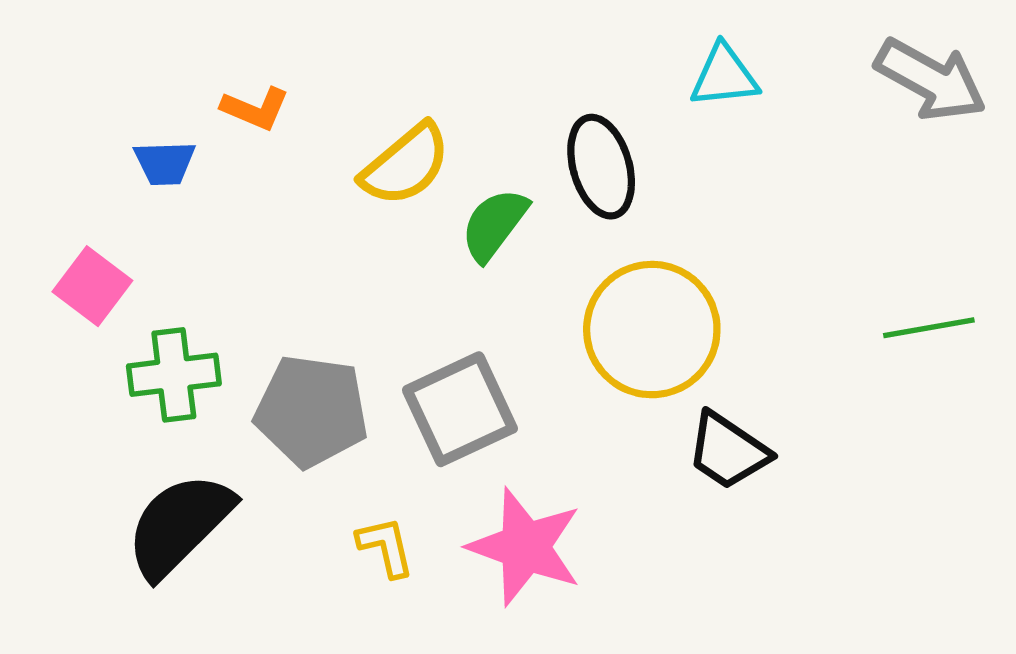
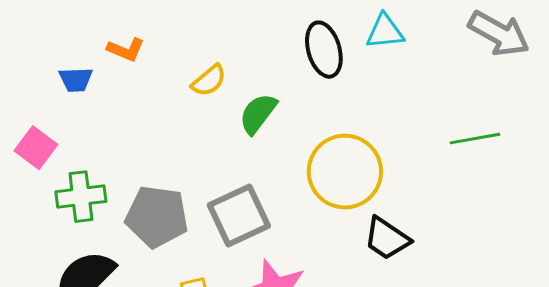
yellow semicircle: (406, 165) -> (209, 81), size x0.7
black ellipse: (601, 167) -> (324, 50), moved
green line: (929, 328) -> (475, 139), moved

